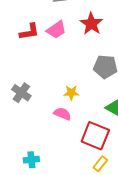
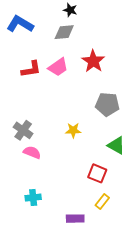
pink semicircle: (62, 114) -> (32, 152), moved
red square: (95, 136) -> (97, 173), size x0.7

